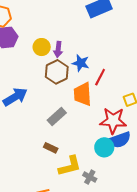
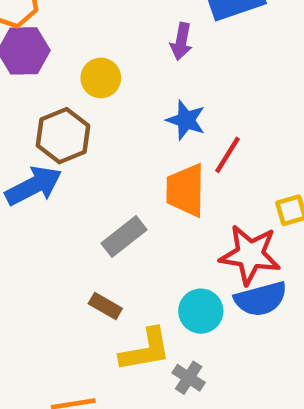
purple arrow: (58, 49) -> (181, 41), moved
brown hexagon: (57, 72) -> (63, 136), moved
cyan circle: (104, 147) -> (201, 311), moved

